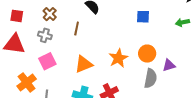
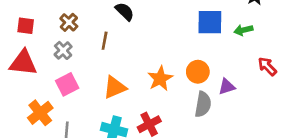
blue square: (143, 17) -> (210, 22), moved, size x1.5
gray cross: (45, 35) -> (63, 50), turned 32

